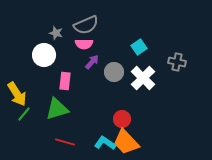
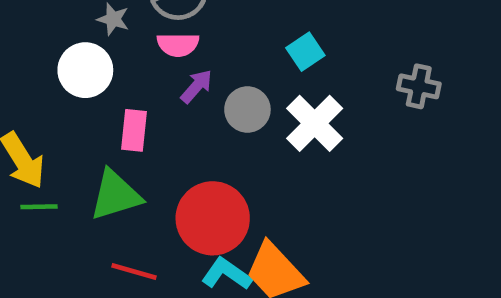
gray cross: (177, 62) -> (419, 86), moved
green line: (24, 114) -> (39, 207), turned 49
red circle: (122, 119) -> (213, 218), moved, size x1.8

